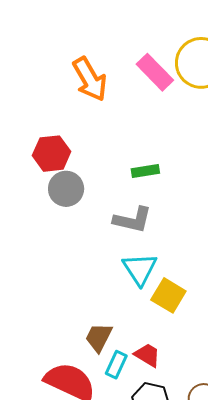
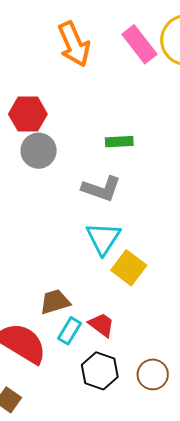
brown trapezoid: (99, 337) -> (55, 302), turned 40

